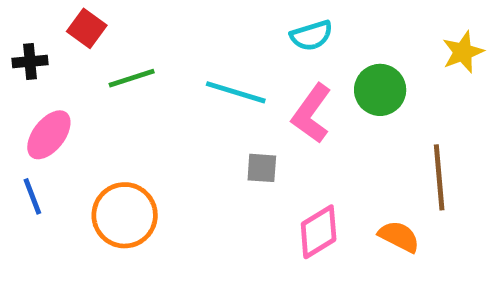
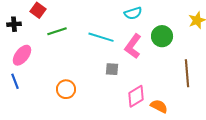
orange circle: (125, 215) -> (66, 89), moved, size x0.7
orange semicircle: (399, 237) -> (159, 106), moved

